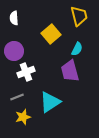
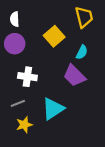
purple circle: (14, 51) -> (15, 44), moved
purple trapezoid: (70, 71) -> (74, 76), turned -30
white cross: (26, 72) -> (27, 77), turned 30

